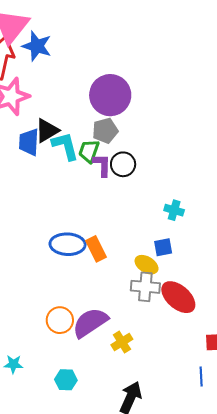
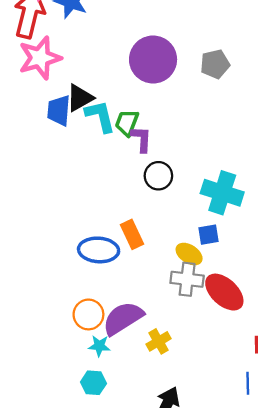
gray pentagon: (105, 131) -> (215, 64), moved
black circle: (123, 164) -> (158, 176), moved
cyan cross: (174, 210) -> (222, 193), size x1.8
blue ellipse: (68, 244) -> (99, 250), moved
cyan star: (13, 364) -> (99, 346), moved

